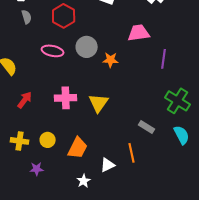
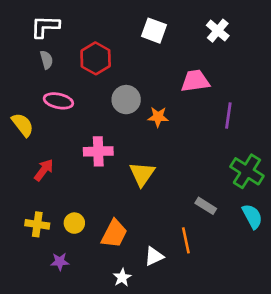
pink ellipse: (53, 51) -> (58, 101), moved
pink cross: (66, 98) -> (98, 151), moved

